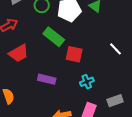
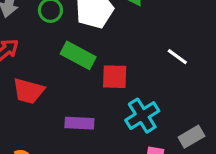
red trapezoid: (19, 53) -> (28, 91), turned 55
cyan cross: (87, 82) -> (142, 116), size x1.5

